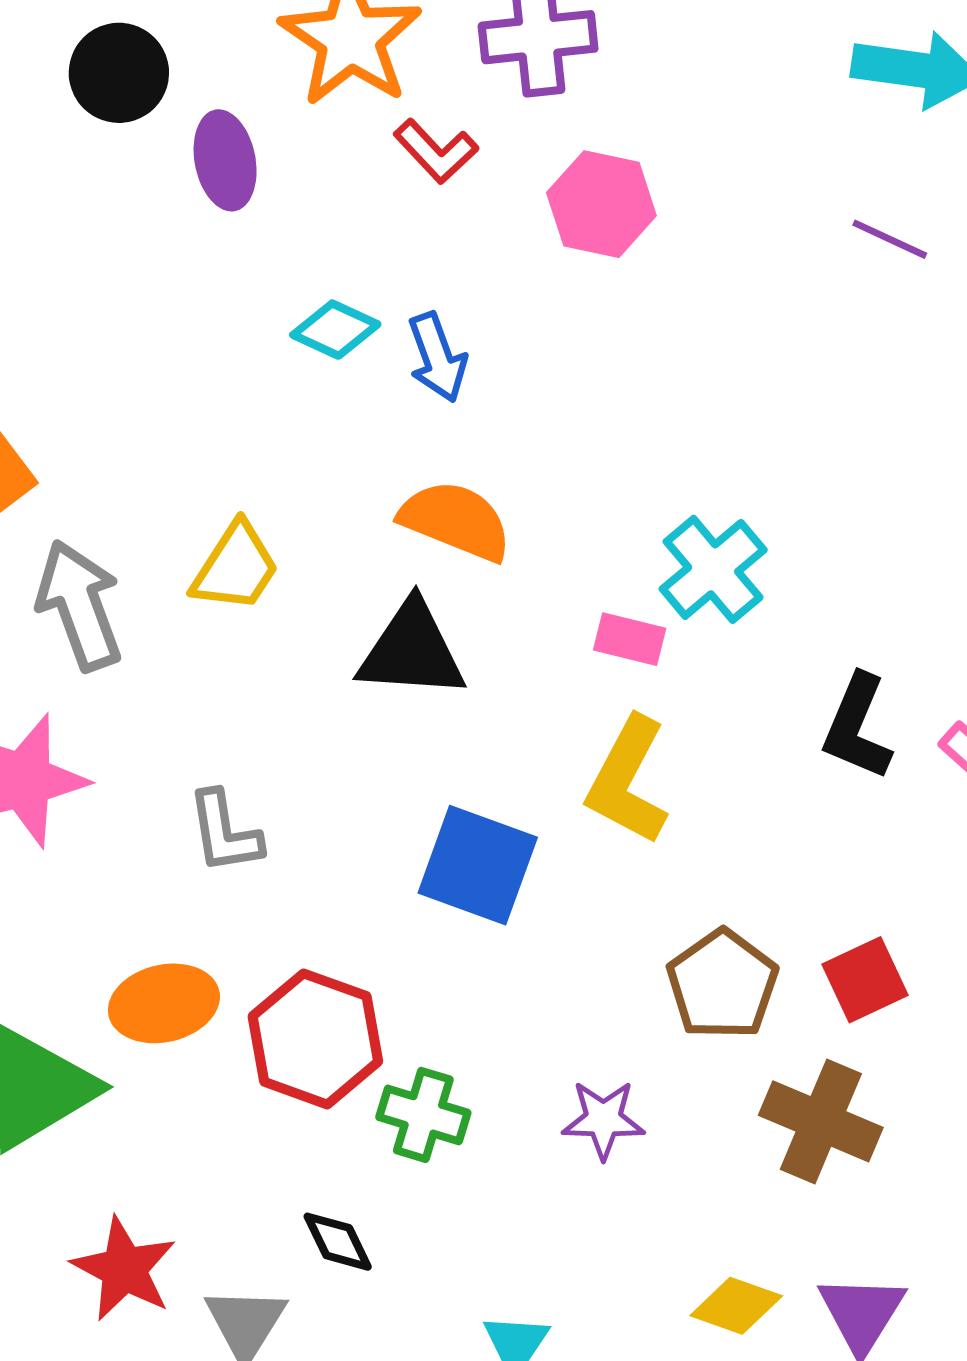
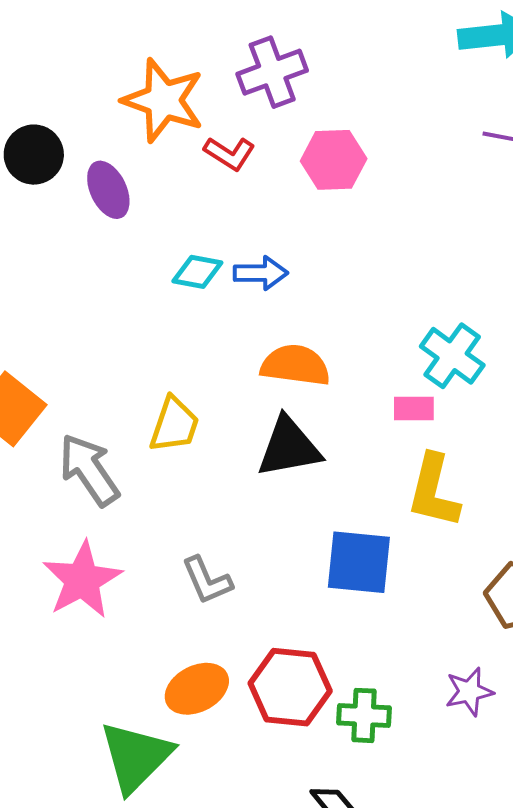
blue arrow: (437, 357) -> (261, 273), turned -56

